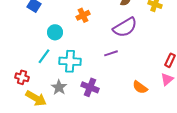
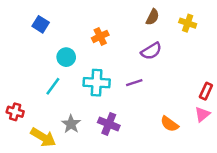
purple semicircle: (125, 27) -> (151, 51), size x0.7
cyan cross: (70, 61) -> (97, 83), moved
red cross: (22, 77) -> (15, 112), moved

